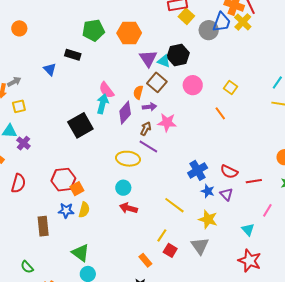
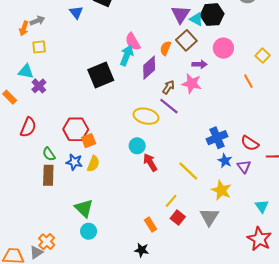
purple arrow: (149, 107) -> (200, 64), moved
red arrow: (128, 208) -> (150, 162), moved, turned 36
green semicircle: (27, 267) -> (49, 154), moved

